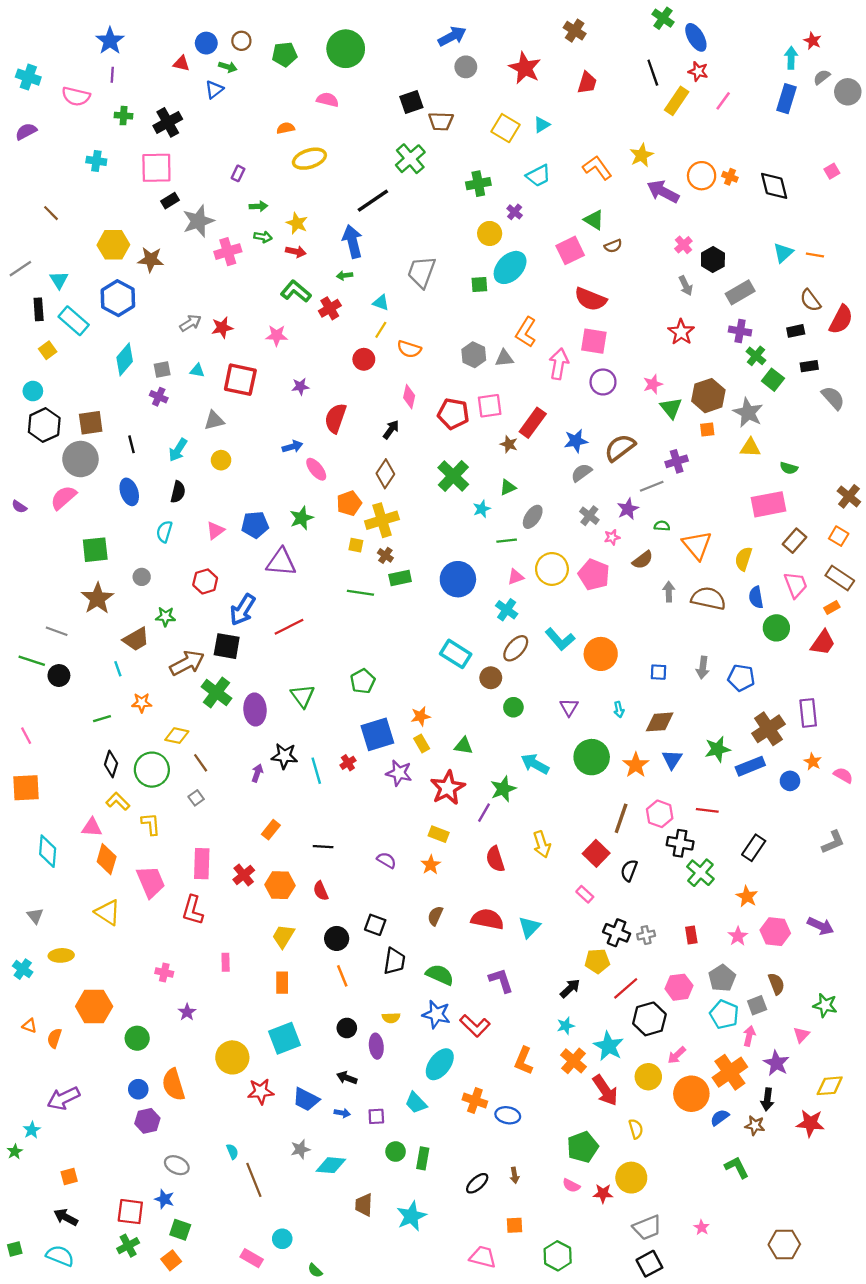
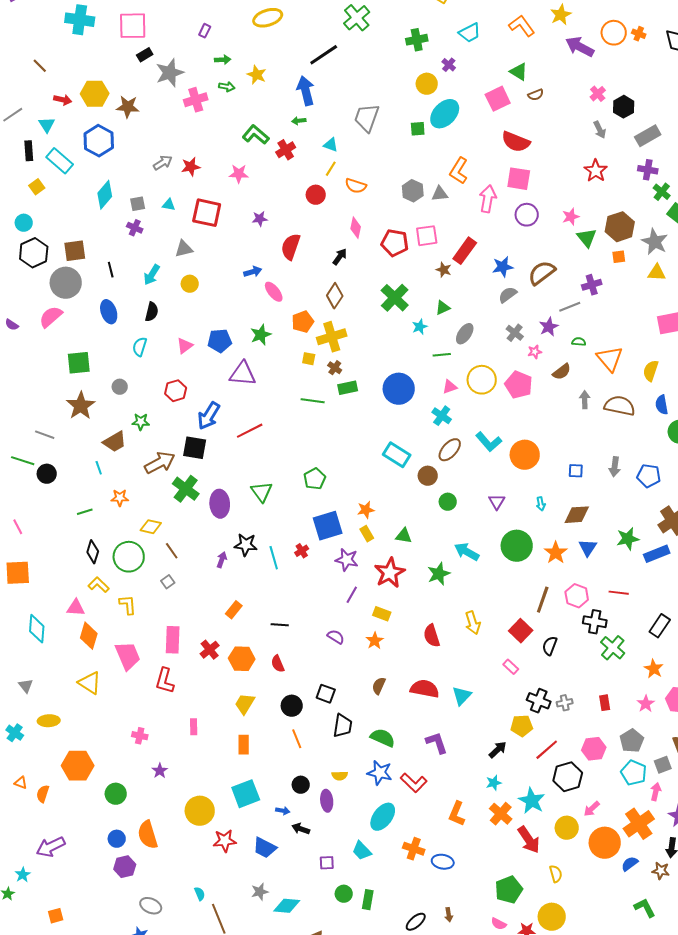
cyan cross: (96, 161) -> (80, 20), size x1.6
red arrow: (296, 252) -> (63, 100), moved
purple line: (484, 813) -> (352, 595), moved
blue arrow: (342, 1113) -> (283, 811), moved

